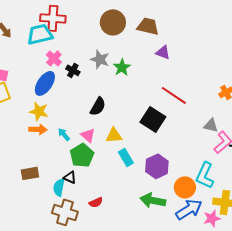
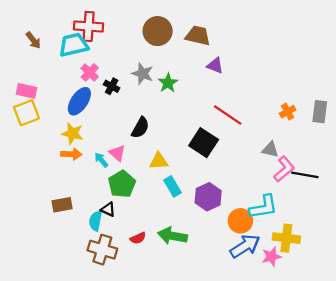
pink triangle: (88, 135) -> (117, 153), moved
cyan L-shape: (205, 175) -> (263, 207), turned -124
green arrow: (153, 200) -> (173, 236), moved

